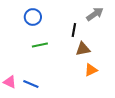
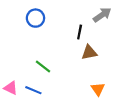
green line: (40, 45) -> (43, 66), moved, turned 49
orange triangle: (91, 70) -> (98, 89), moved, turned -40

